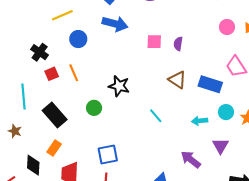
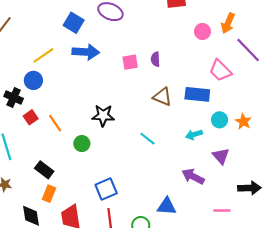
yellow line: (62, 15) -> (43, 55), moved
blue circle: (78, 39) -> (33, 80), moved
orange line: (74, 73) -> (55, 123), moved
black rectangle: (55, 115) -> (44, 170), moved, size x0.7

